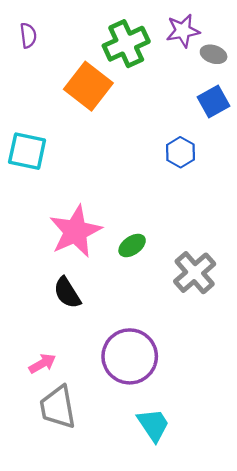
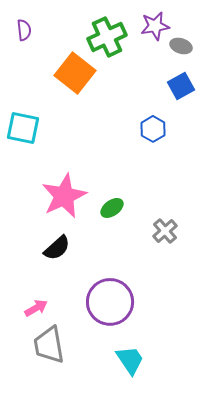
gray cross: (195, 273) -> (165, 231), size x0.7
black semicircle: (67, 293) -> (57, 248), turned -100

